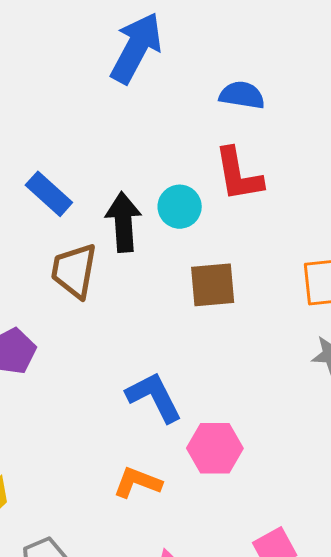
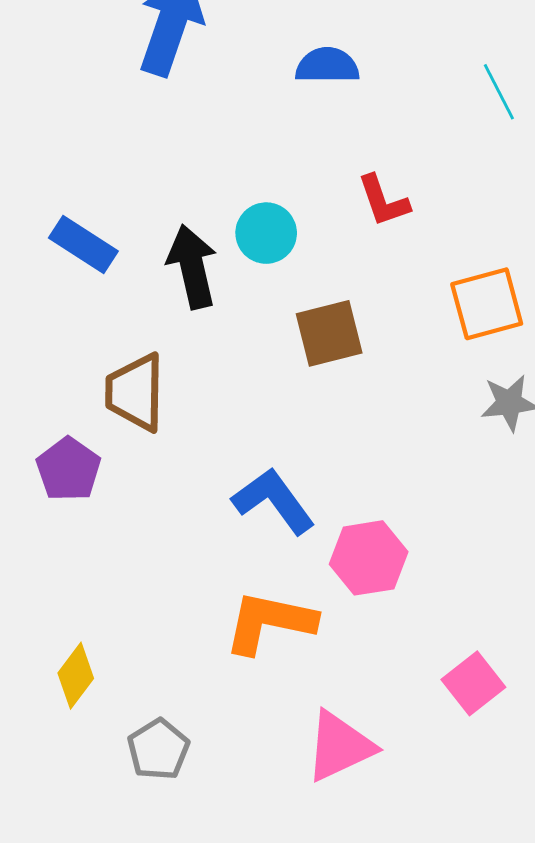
red L-shape: (238, 175) -> (383, 201), moved, size x0.7
brown trapezoid: (74, 271) -> (135, 392), moved
orange L-shape: (137, 482) -> (270, 622), size x1.4

